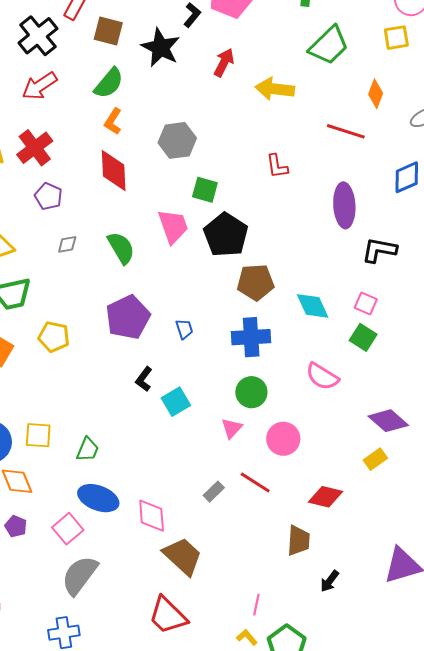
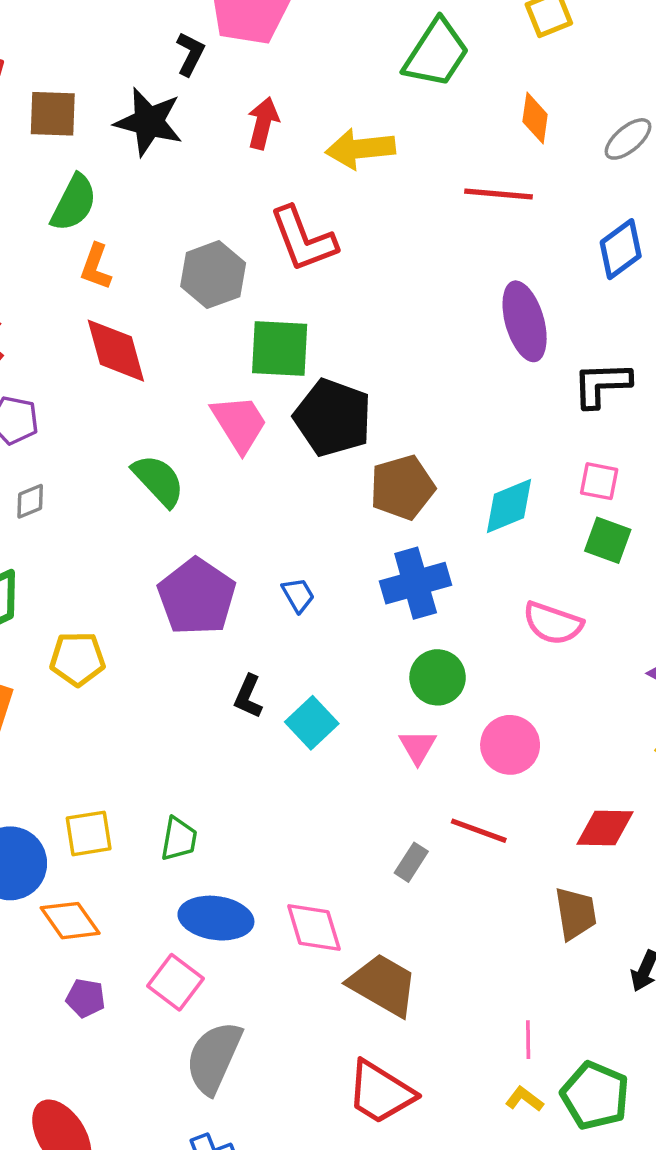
red L-shape: (277, 166) -> (303, 239), moved, size x1.6
green square: (205, 190) -> (280, 348), size x1.4
gray diamond: (67, 244) -> (30, 501), moved
cyan diamond: (313, 306) -> (509, 506), turned -75

